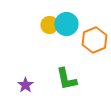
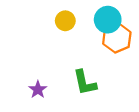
cyan circle: (66, 24) -> (108, 20), moved

